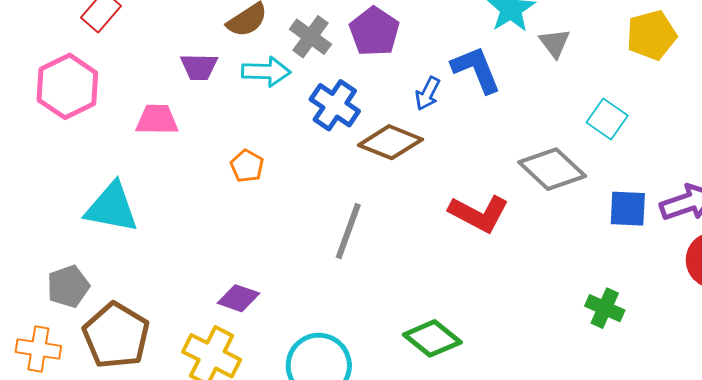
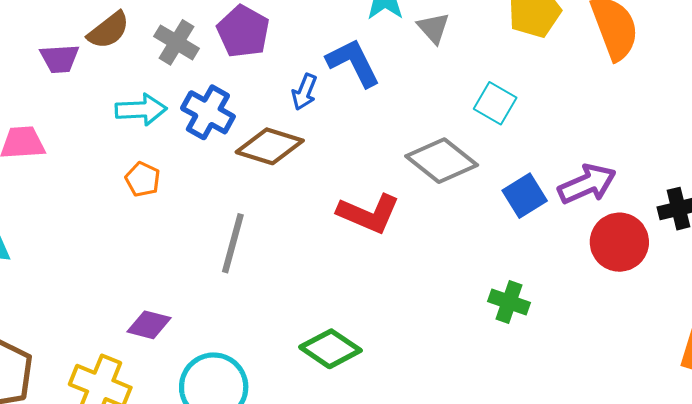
purple trapezoid: (199, 67) -> (60, 59), moved
cyan arrow: (266, 72) -> (141, 110), moved
orange pentagon: (247, 166) -> (143, 179), moved
blue square: (628, 209) -> (525, 196), turned -30
purple diamond: (238, 298) -> (149, 325), moved

